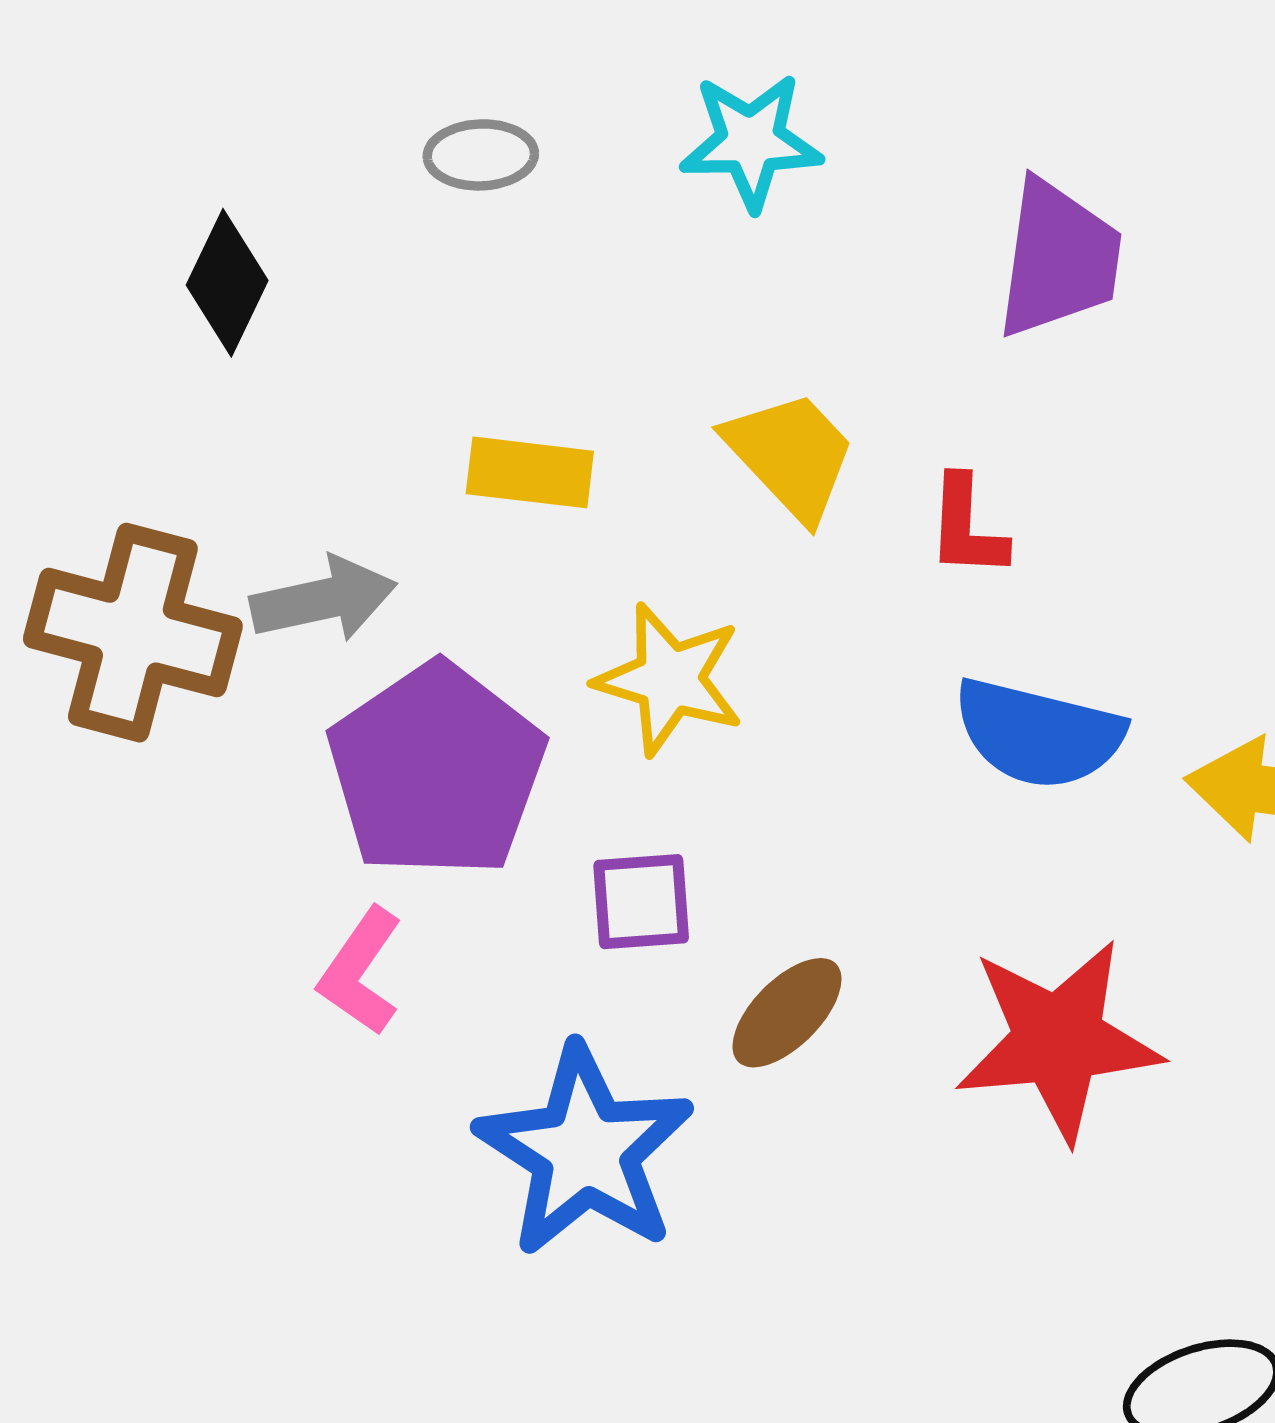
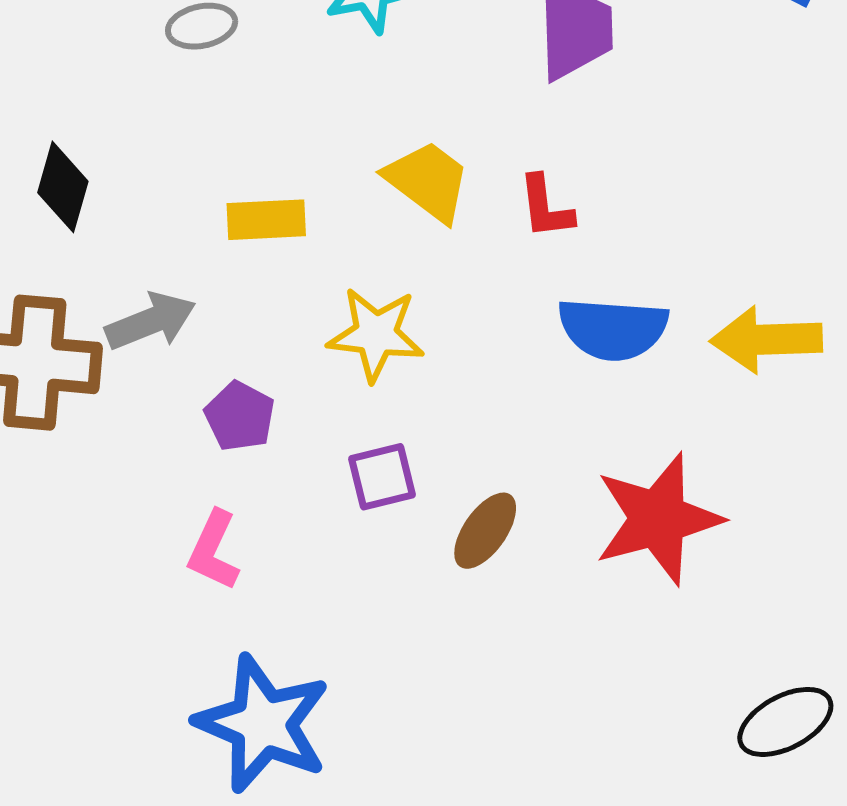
black diamond: (227, 283) -> (63, 187), moved
purple pentagon: (437, 770) -> (240, 416), size x0.5
blue star: (585, 1151) -> (263, 724), moved

